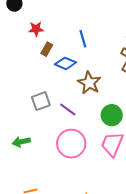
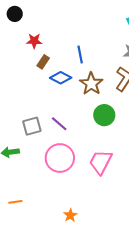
brown star: (89, 83) -> (91, 84), moved
gray square: (41, 101) -> (32, 126), moved
green circle: (112, 115) -> (104, 115), moved

